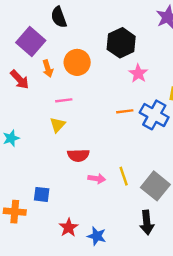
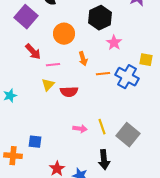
orange arrow: (48, 68) -> (83, 59), moved
red arrow: (20, 80) -> (33, 52), moved
red semicircle: (78, 155) -> (69, 92), moved
black arrow: (147, 223) -> (104, 160), moved

